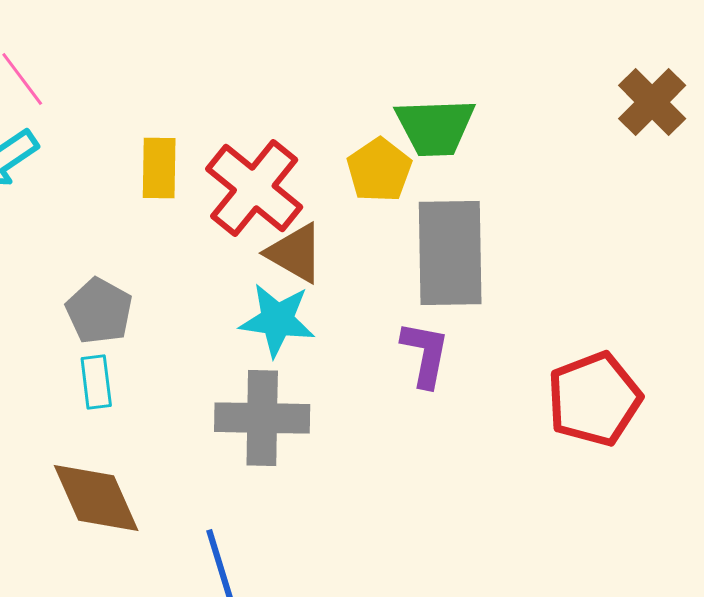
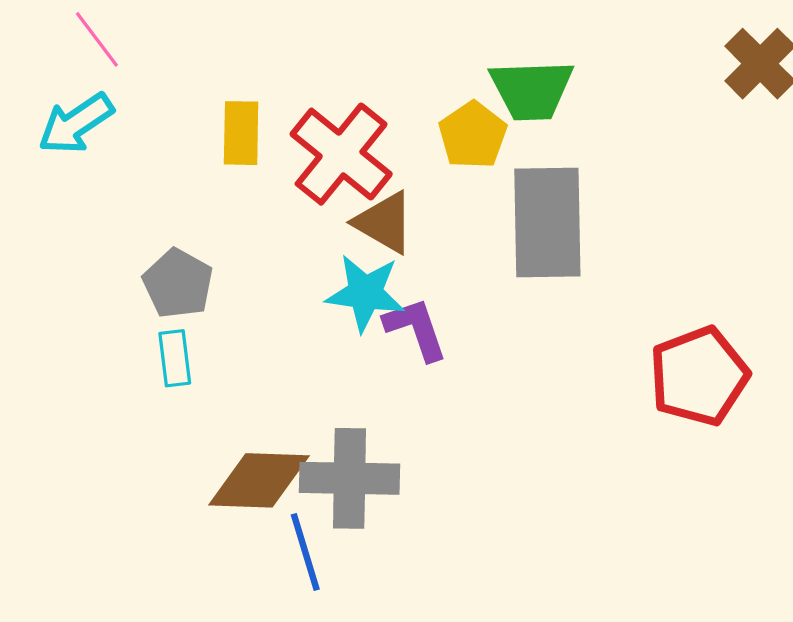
purple L-shape: (425, 354) -> (416, 329), moved, turned -30
gray cross: (262, 418) -> (349, 478), moved
brown diamond: (96, 498) -> (259, 480), moved, turned -64

